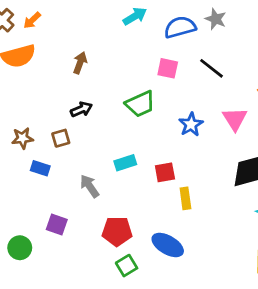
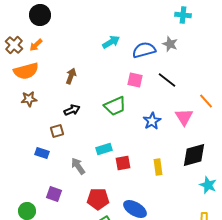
brown star: (22, 138) -> (29, 99), moved
red square: (165, 172) -> (123, 163), moved
yellow rectangle: (185, 198) -> (158, 167), moved

